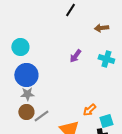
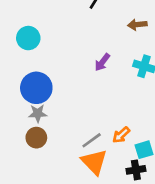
cyan circle: (20, 47) -> (28, 38), moved
gray line: (41, 116) -> (92, 140), moved

